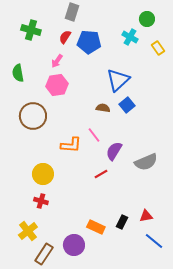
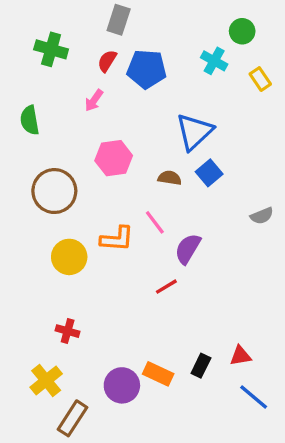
pink hexagon: (57, 85) -> (114, 158), moved
gray semicircle: (146, 162) -> (262, 216), moved, size x0.6
yellow circle: (43, 174) -> (69, 257), moved
purple circle: (74, 245) -> (122, 385), moved

